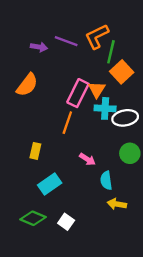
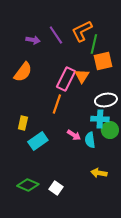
purple line: (66, 41) -> (56, 35), turned 36
orange square: (122, 72) -> (103, 61), turned 30
cyan cross: (105, 108) -> (100, 119), moved
yellow rectangle: (35, 151) -> (23, 123), moved
cyan semicircle: (106, 180) -> (90, 140), moved
cyan rectangle: (50, 184) -> (38, 141), moved

